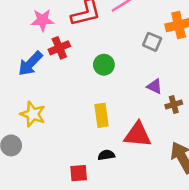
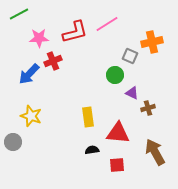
green circle: (104, 65) -> (115, 75), moved
red square: (79, 173) -> (117, 165), moved

